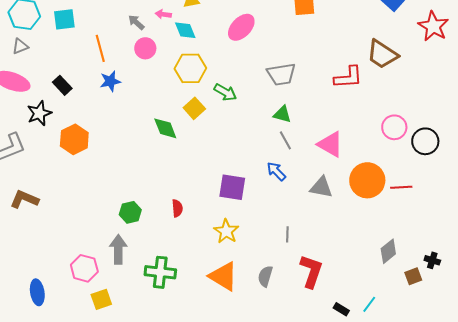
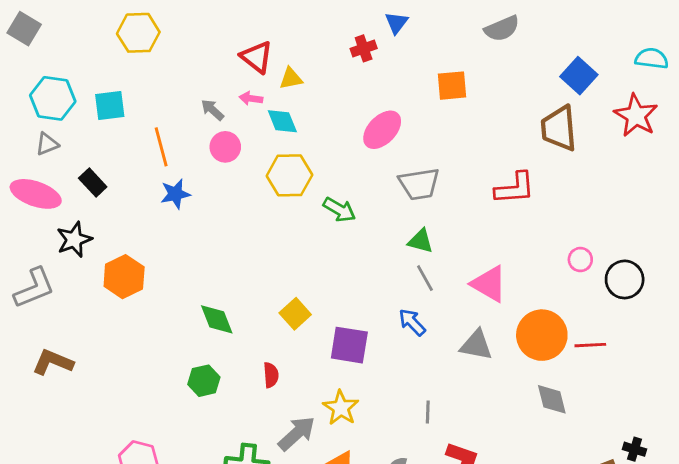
pink ellipse: (241, 27) -> (382, 130), moved
brown trapezoid: (382, 54) -> (559, 128), moved, turned 52
black rectangle: (62, 85) -> (93, 183), moved
yellow square: (194, 108) -> (295, 314), moved
pink circle: (394, 127) -> (580, 260), size x0.7
green diamond: (165, 128) -> (217, 319), moved
gray arrow: (118, 249) -> (297, 433), moved, turned 48
gray diamond: (388, 251) -> (552, 399), moved, turned -65

